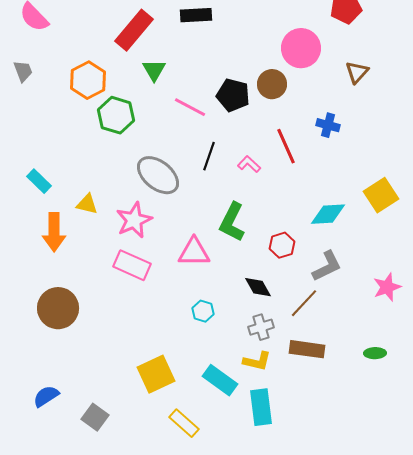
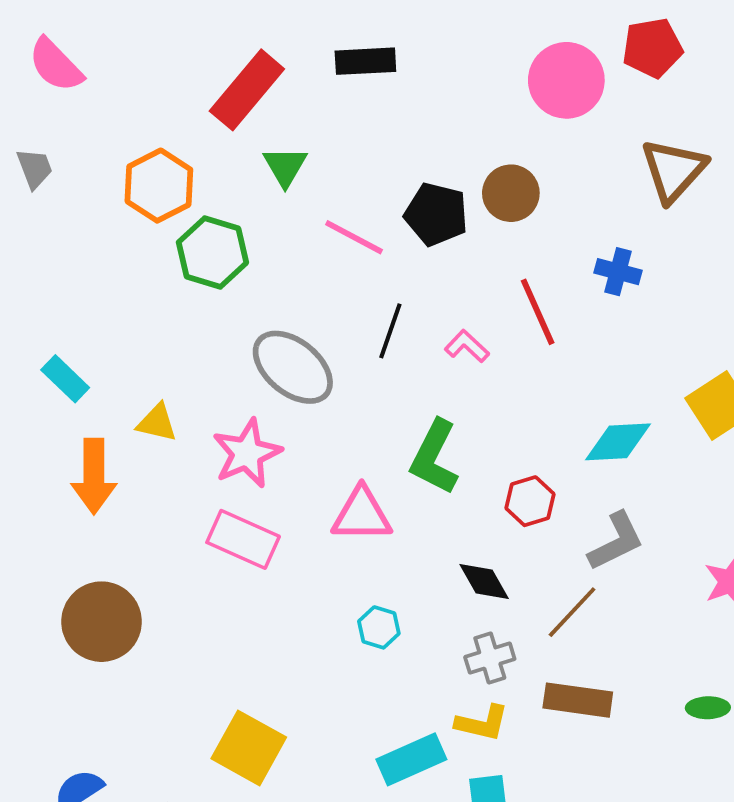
pink circle: (301, 48) -> (566, 80), moved
brown triangle: (357, 72) -> (673, 170), size x1.5
yellow square: (156, 374) -> (249, 748), moved, turned -36
cyan rectangle: (220, 380) -> (411, 759), turned -60

